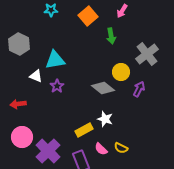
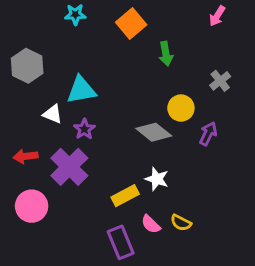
pink arrow: (122, 11) -> (217, 16), moved
gray cross: (147, 54) -> (220, 81), size x0.6
purple cross: (48, 151) -> (69, 167), moved

